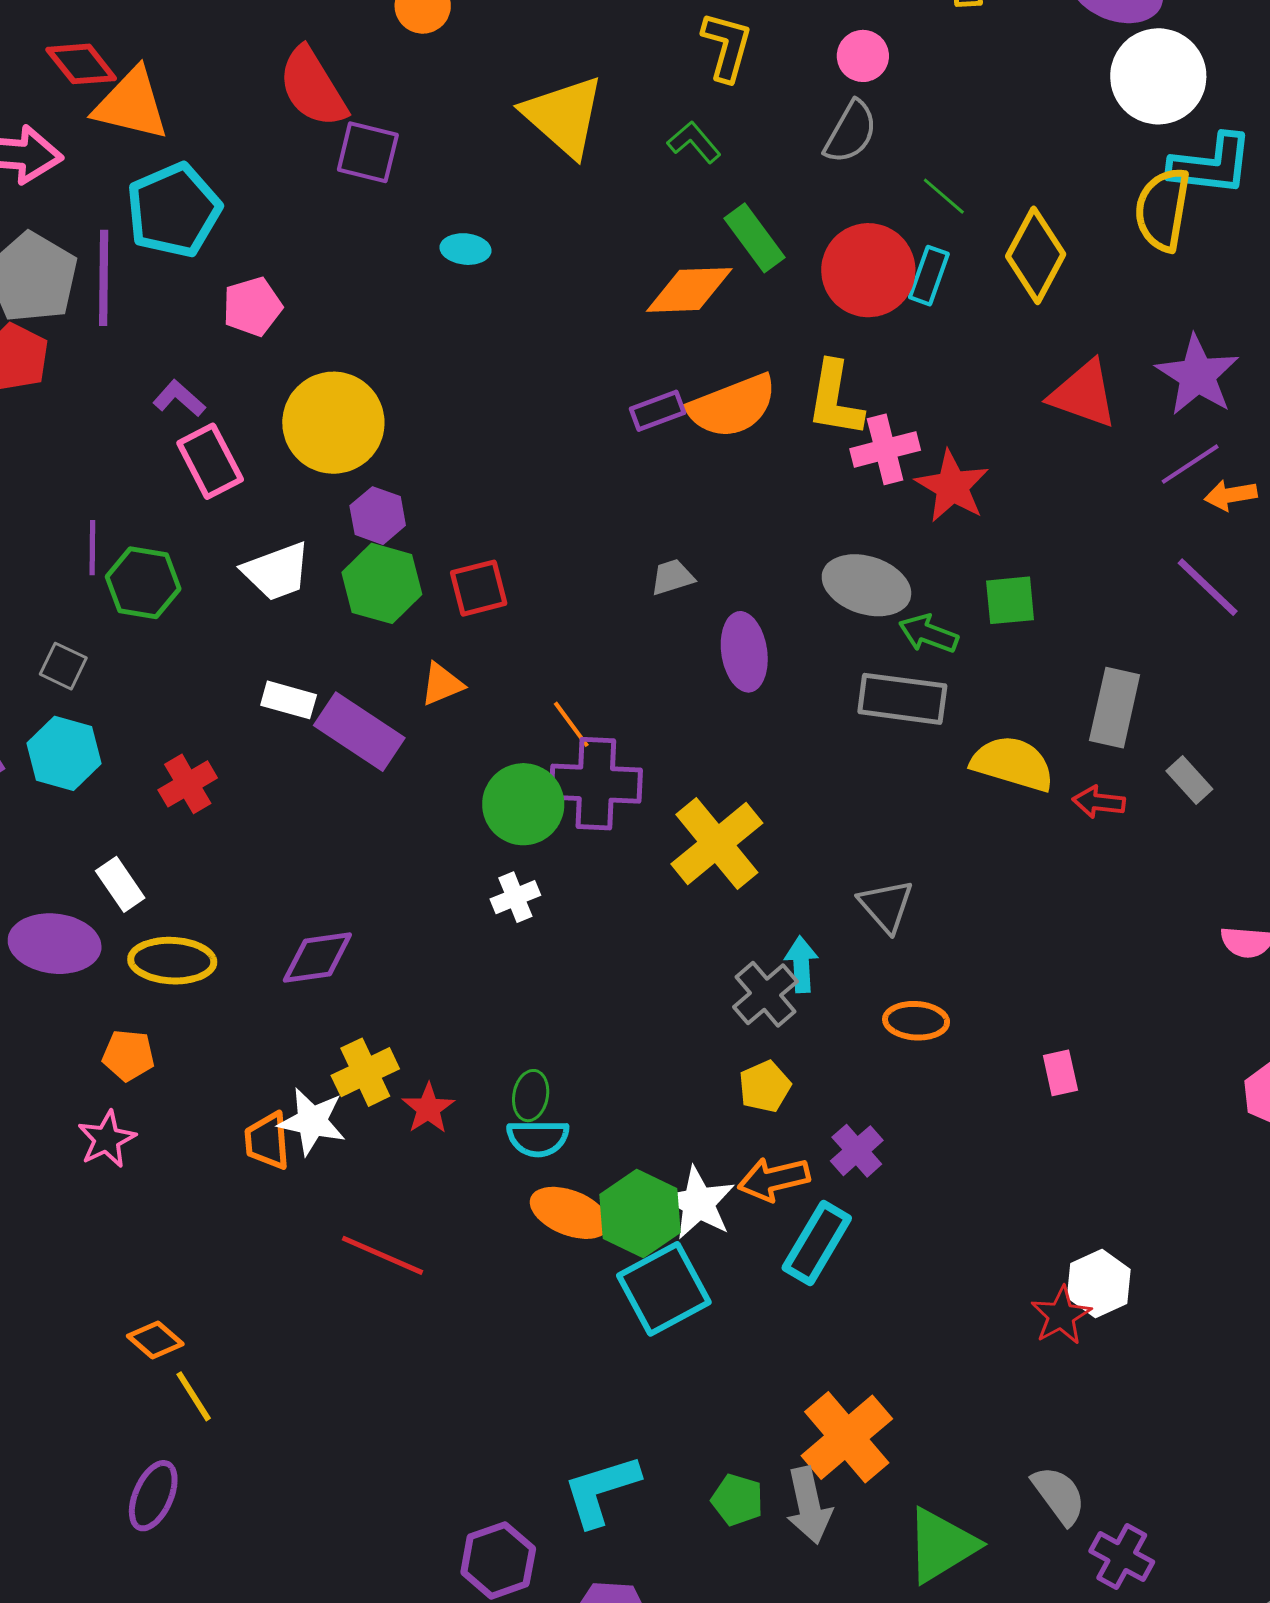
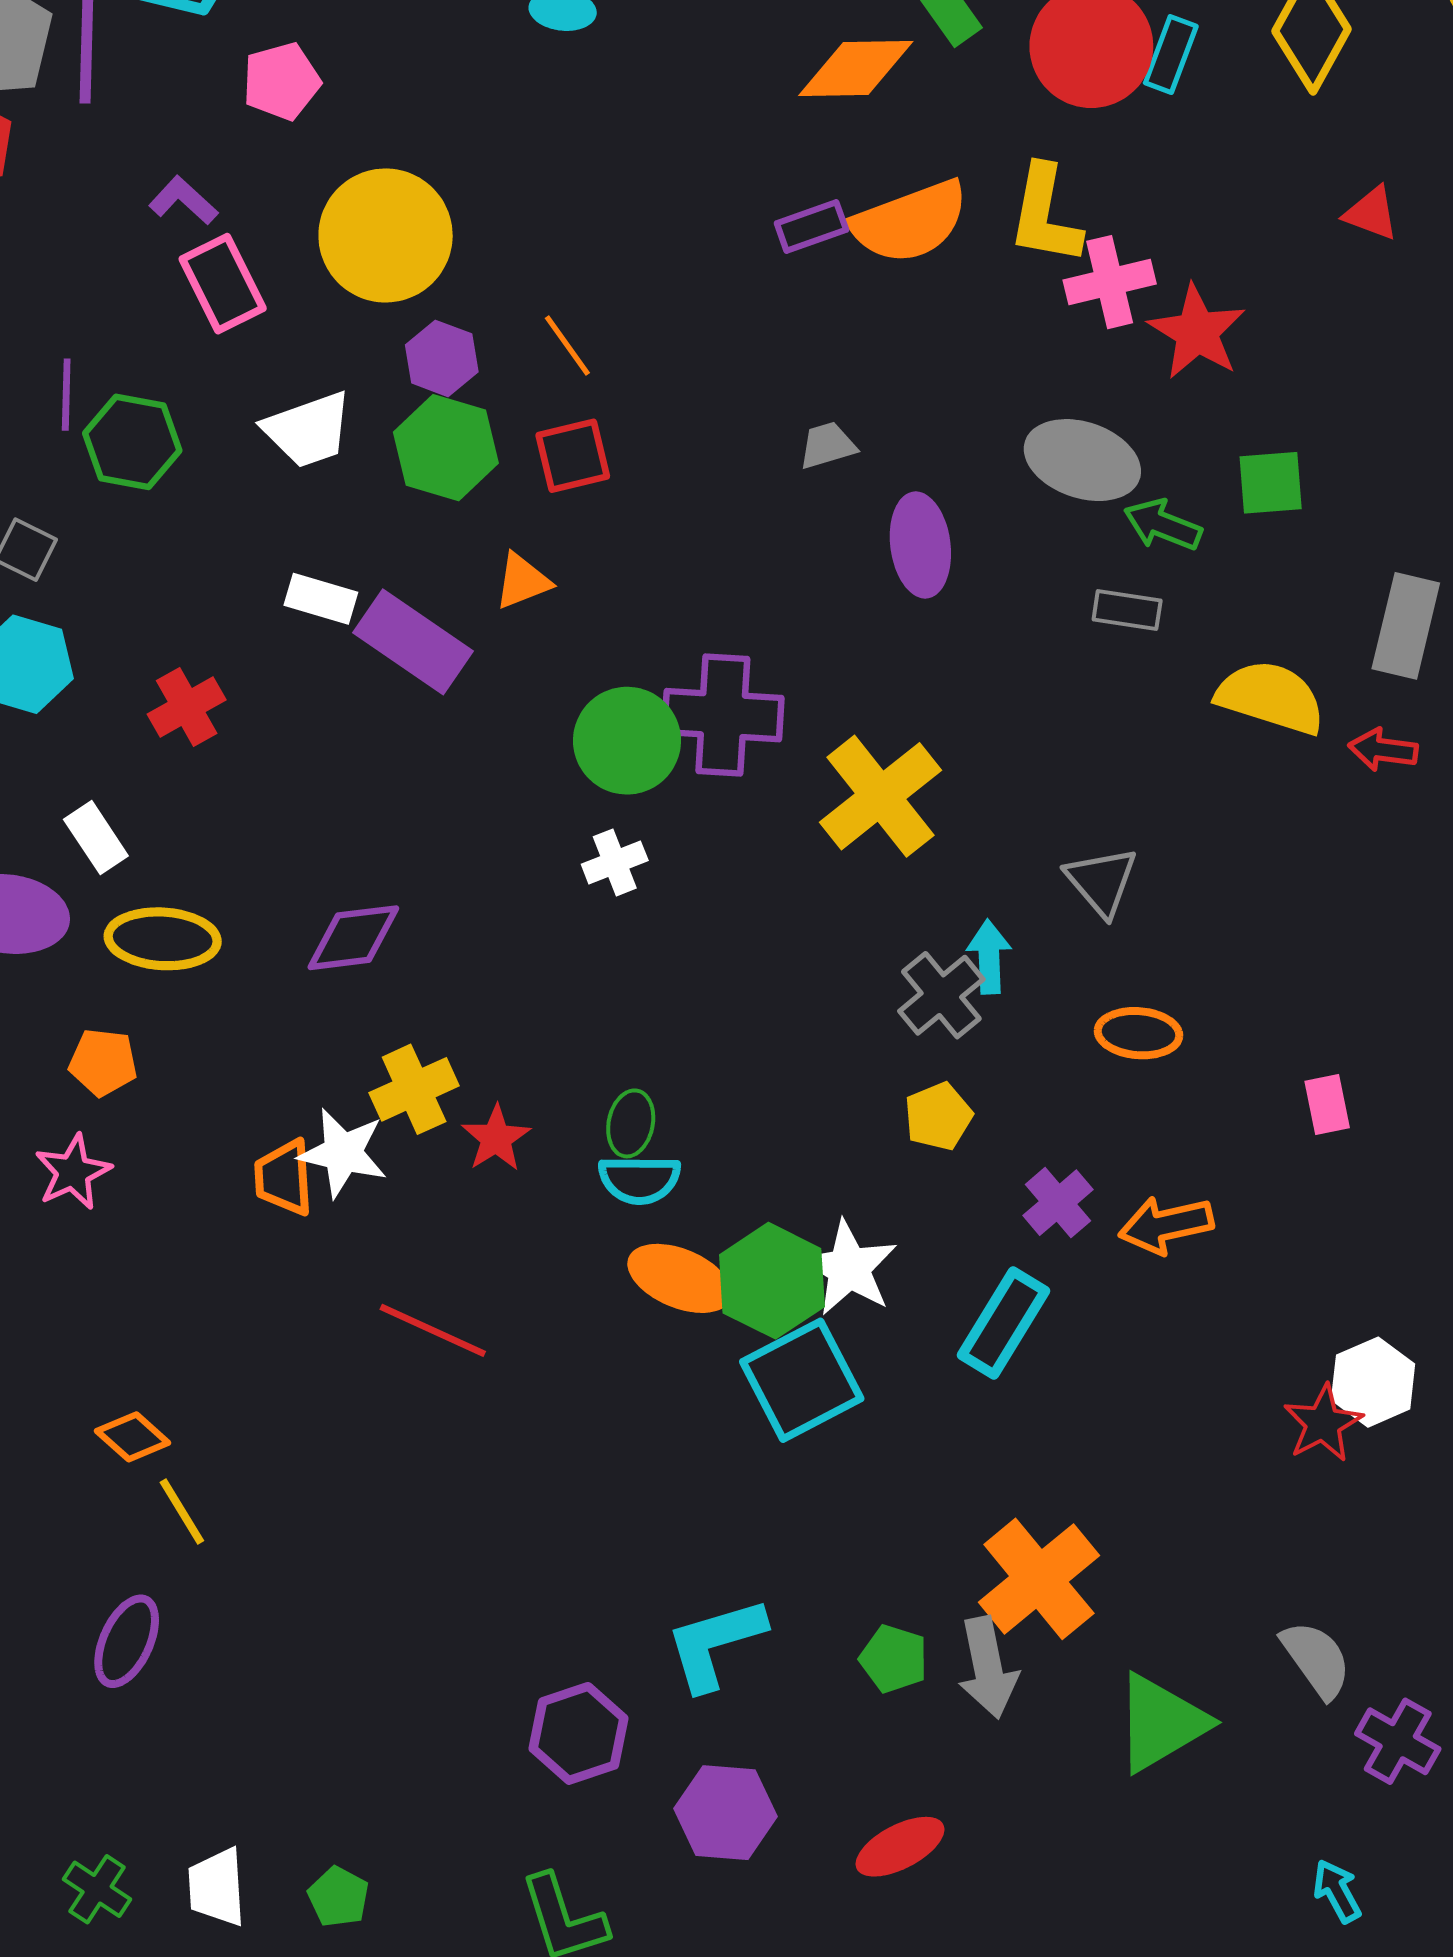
red triangle: (1083, 394) -> (1371, 213), size x0.6
gray rectangle: (902, 699) -> (1127, 610), size x0.6
orange line: (571, 724) -> (567, 345), moved
orange arrow: (774, 1179) -> (1166, 1225), moved

